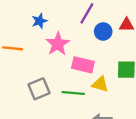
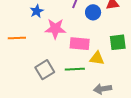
pink star: (58, 44) -> (55, 29), turned -30

